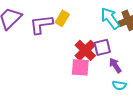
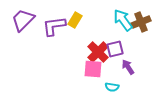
cyan semicircle: (119, 85) -> (112, 87), moved

